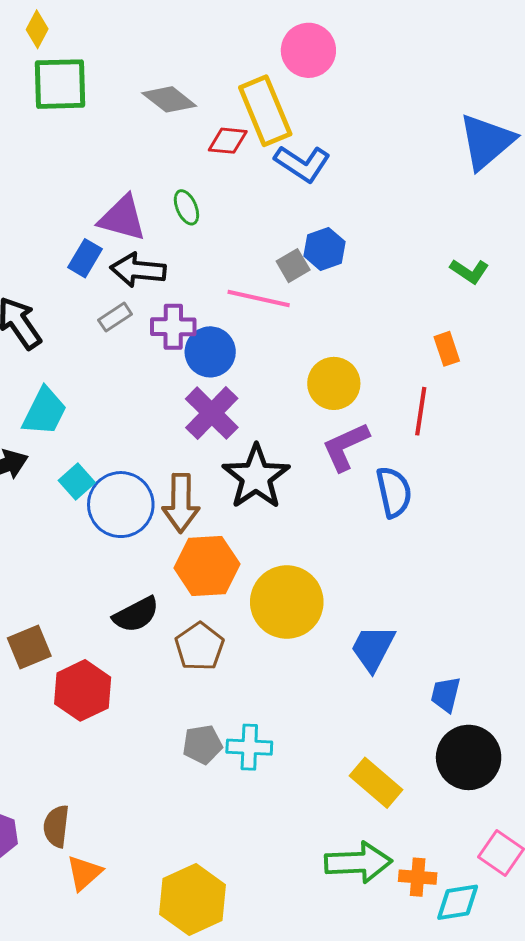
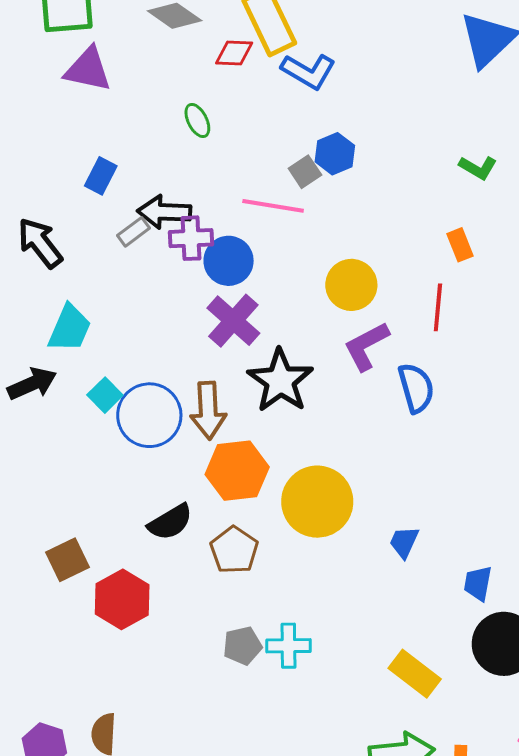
purple triangle: (122, 218) -> (88, 69), moved
black arrow: (138, 270) -> (164, 212), moved
blue trapezoid: (373, 648) -> (404, 542), size x0.7

